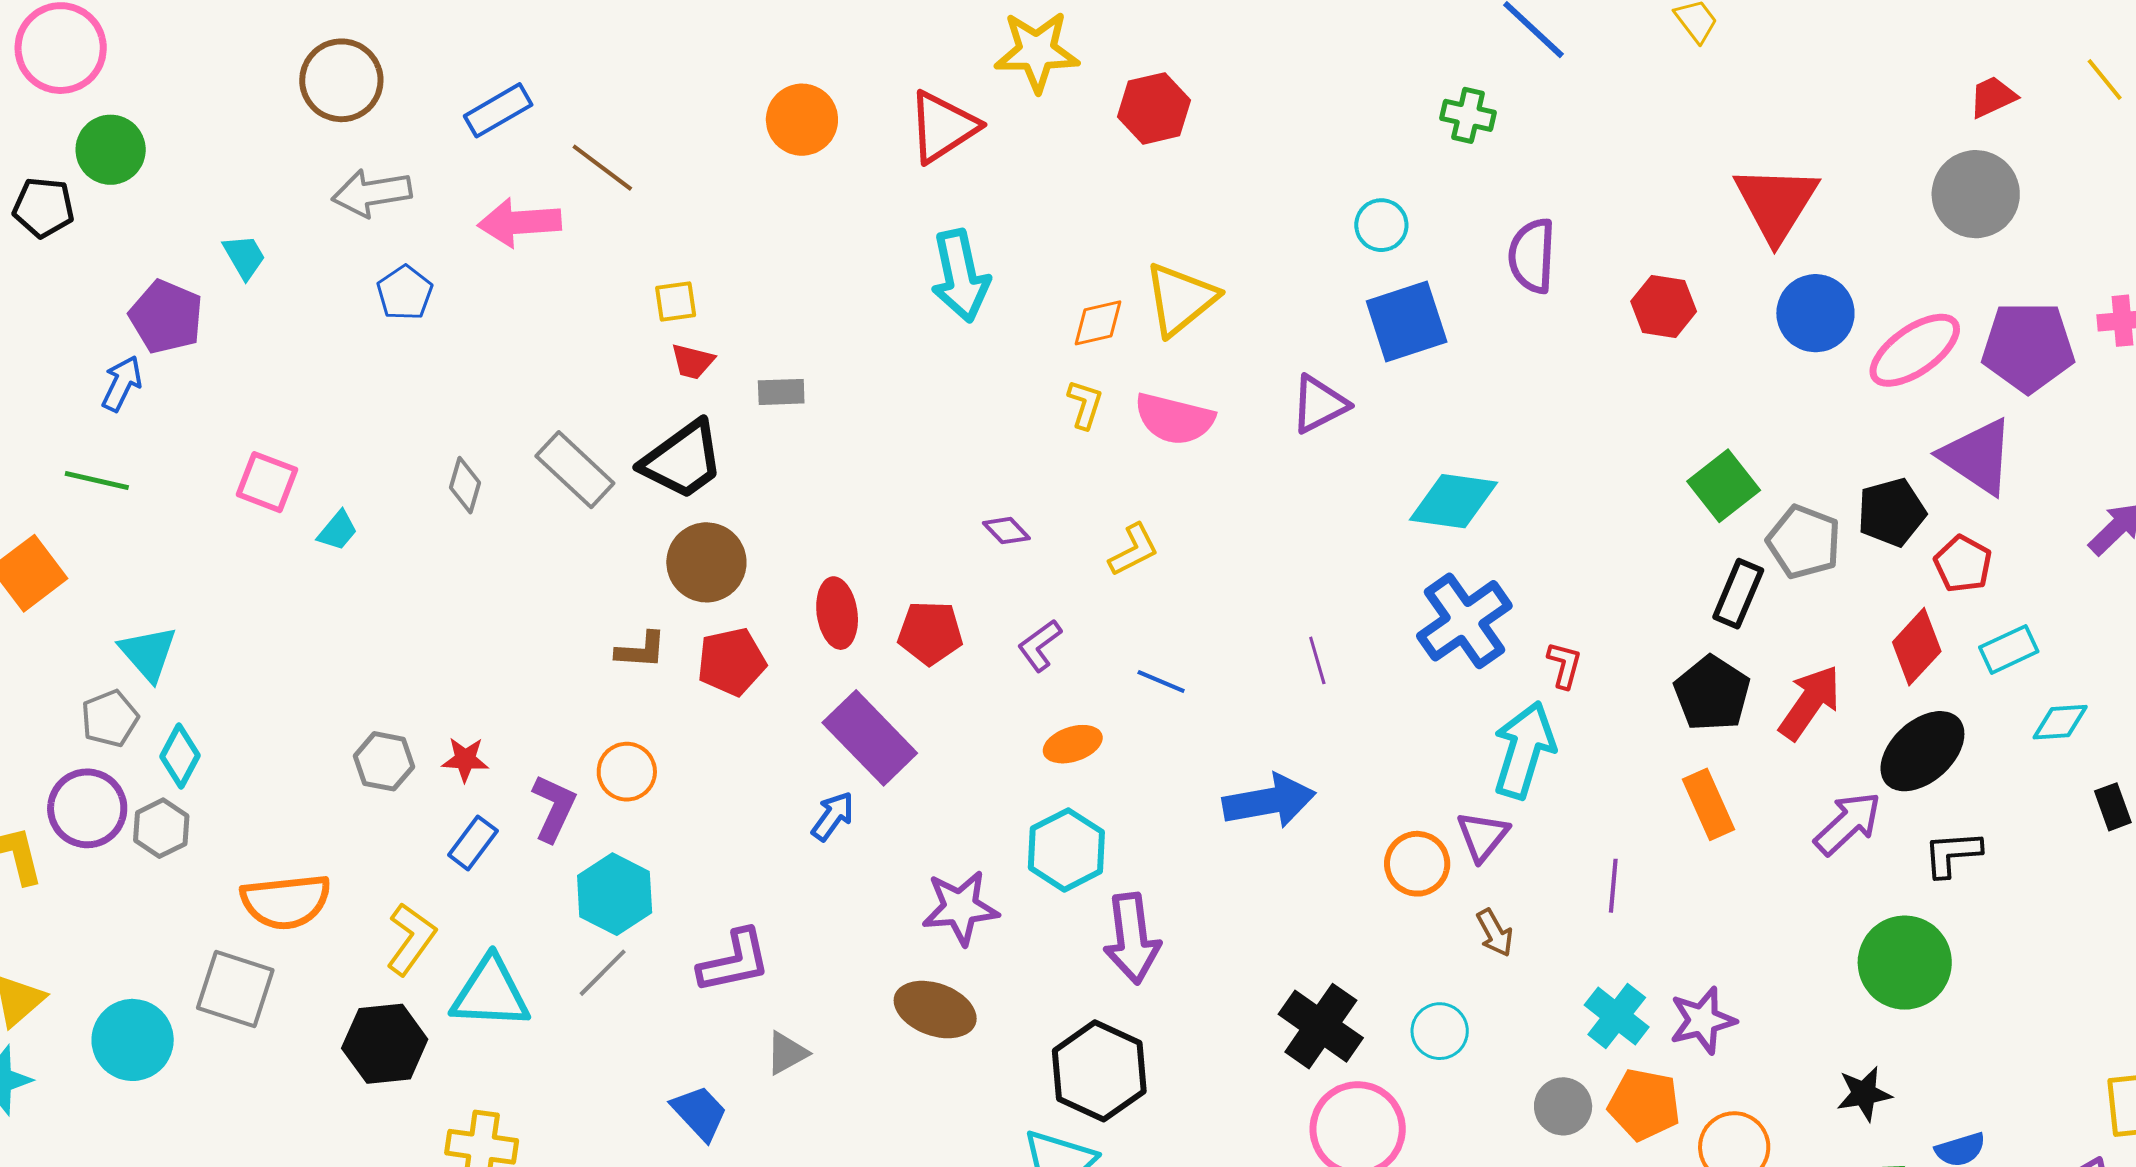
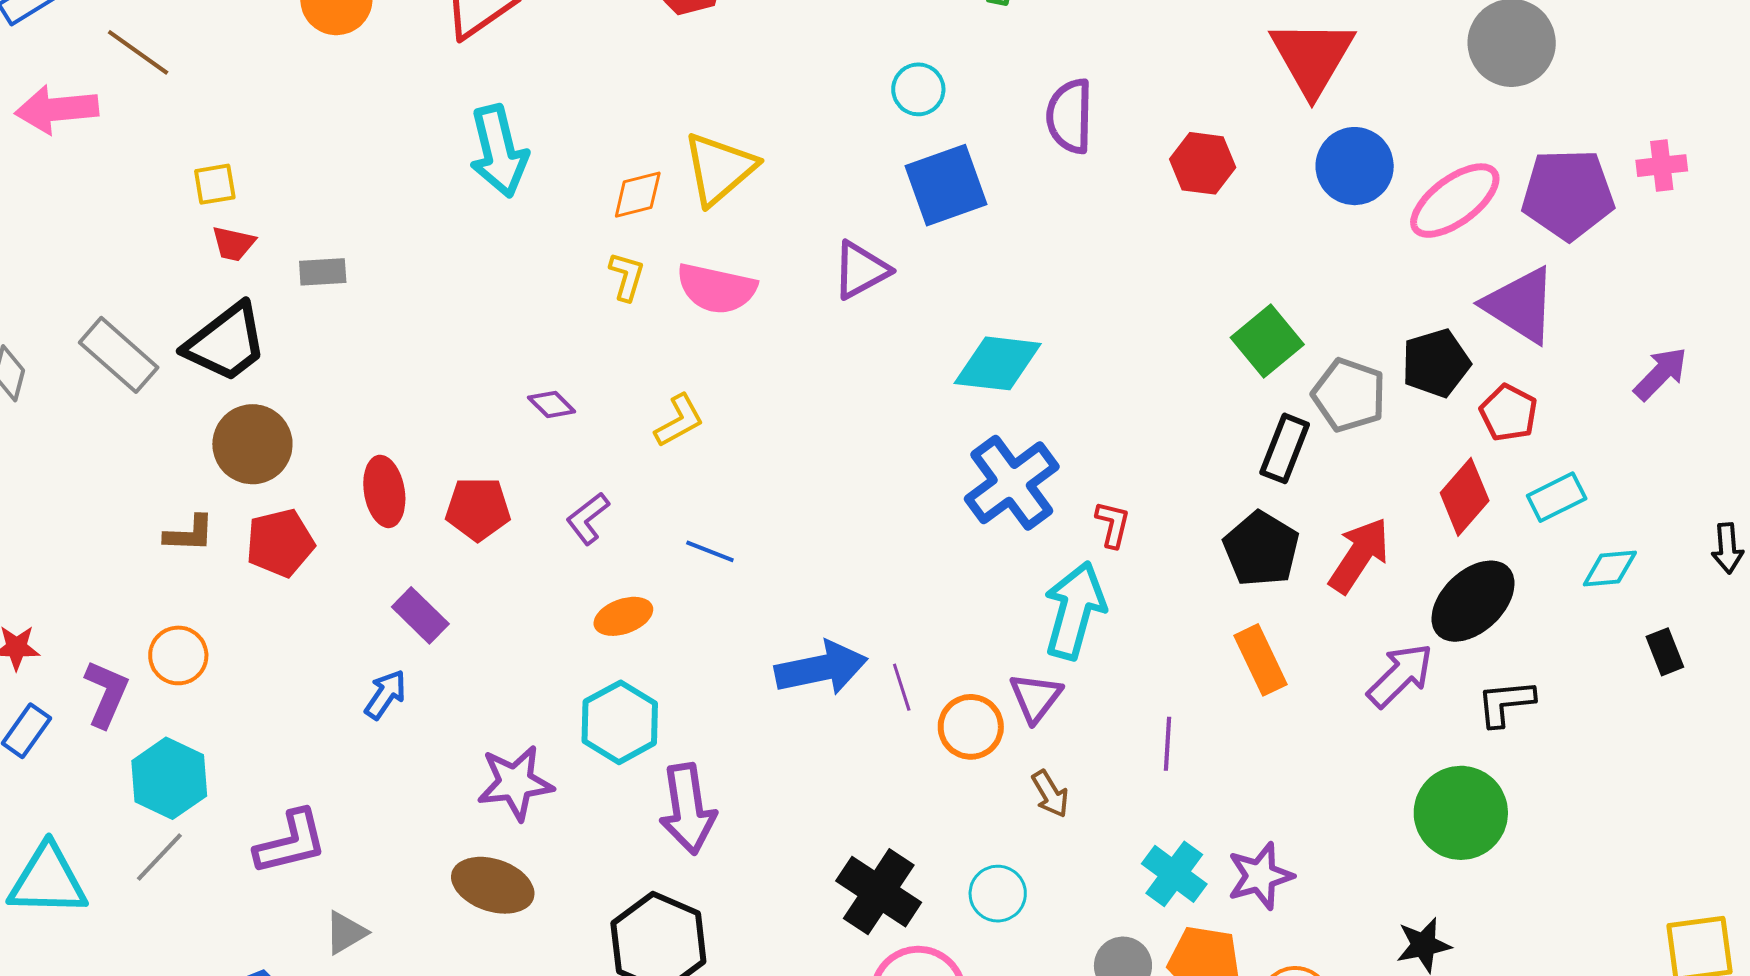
purple line: (1317, 660) -> (902, 687), moved
purple rectangle: (870, 738) -> (420, 615), size x0.6

